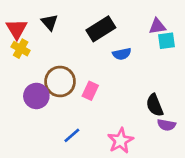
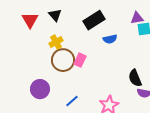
yellow cross: (21, 49) -> (56, 42), moved, turned 32
pink rectangle: (90, 91) -> (80, 60), moved
purple circle: (36, 96) -> (40, 89), moved

